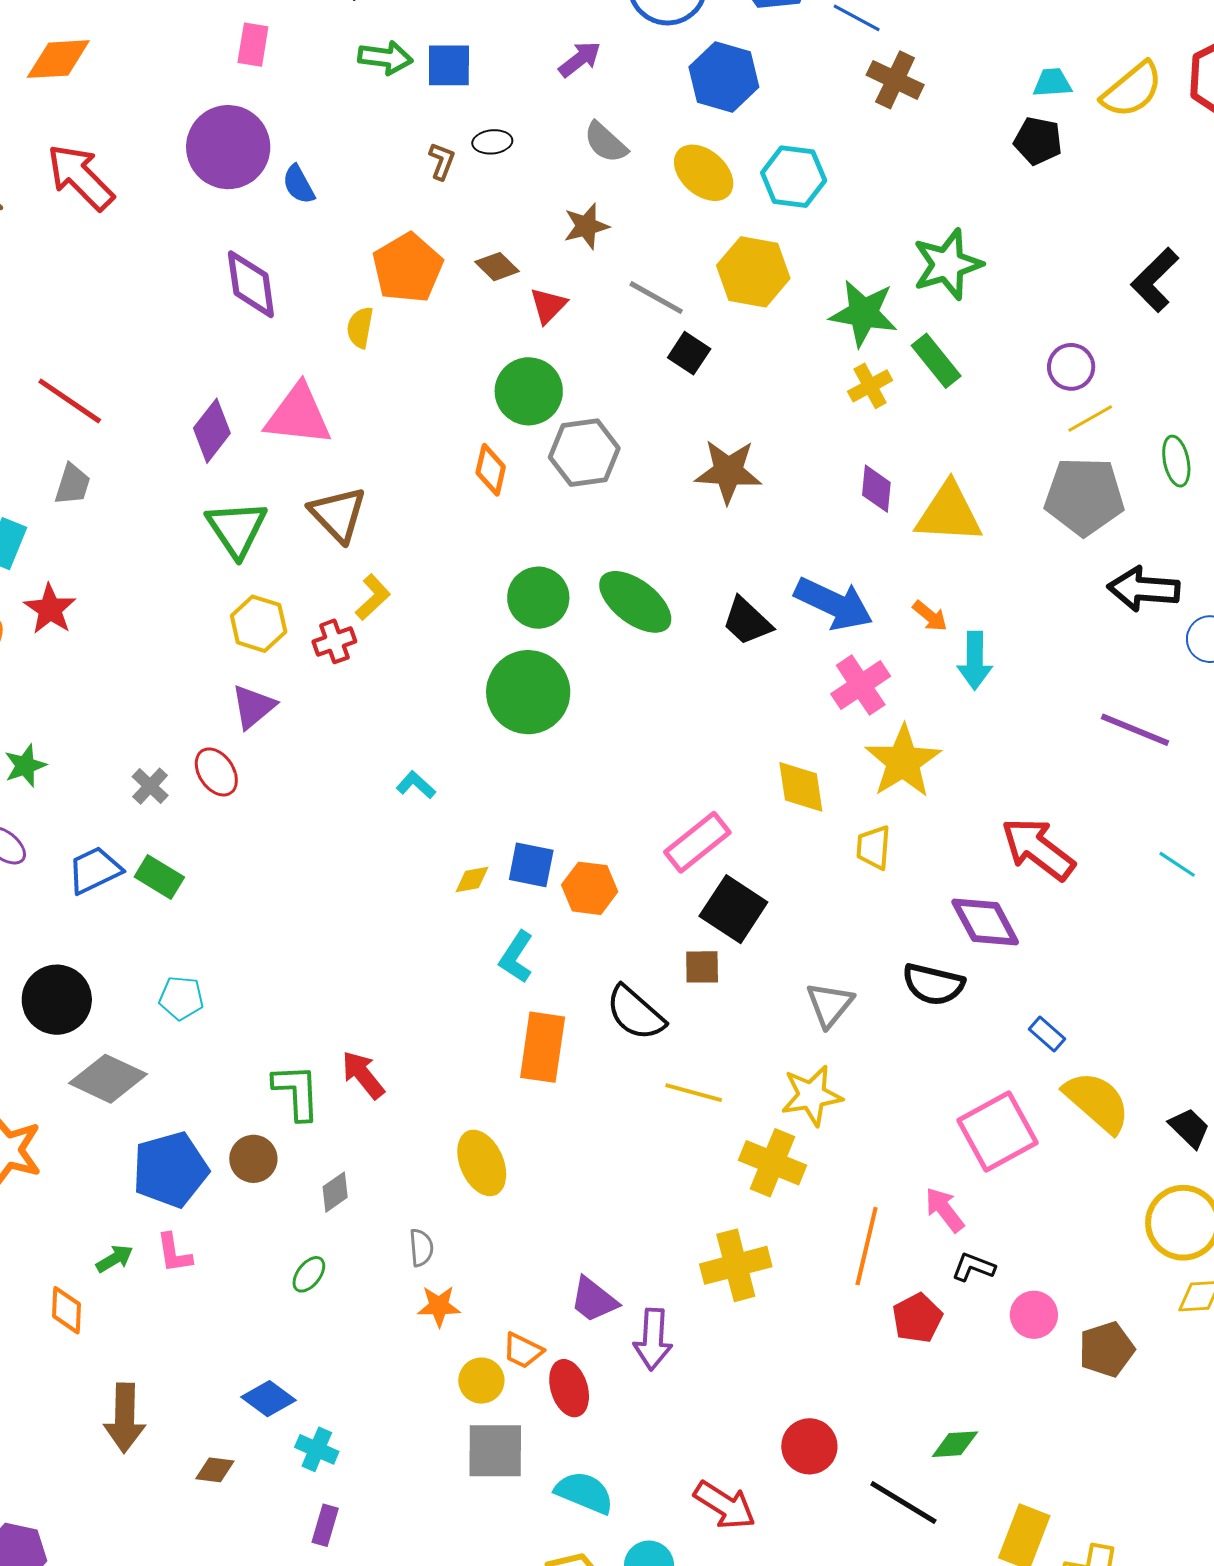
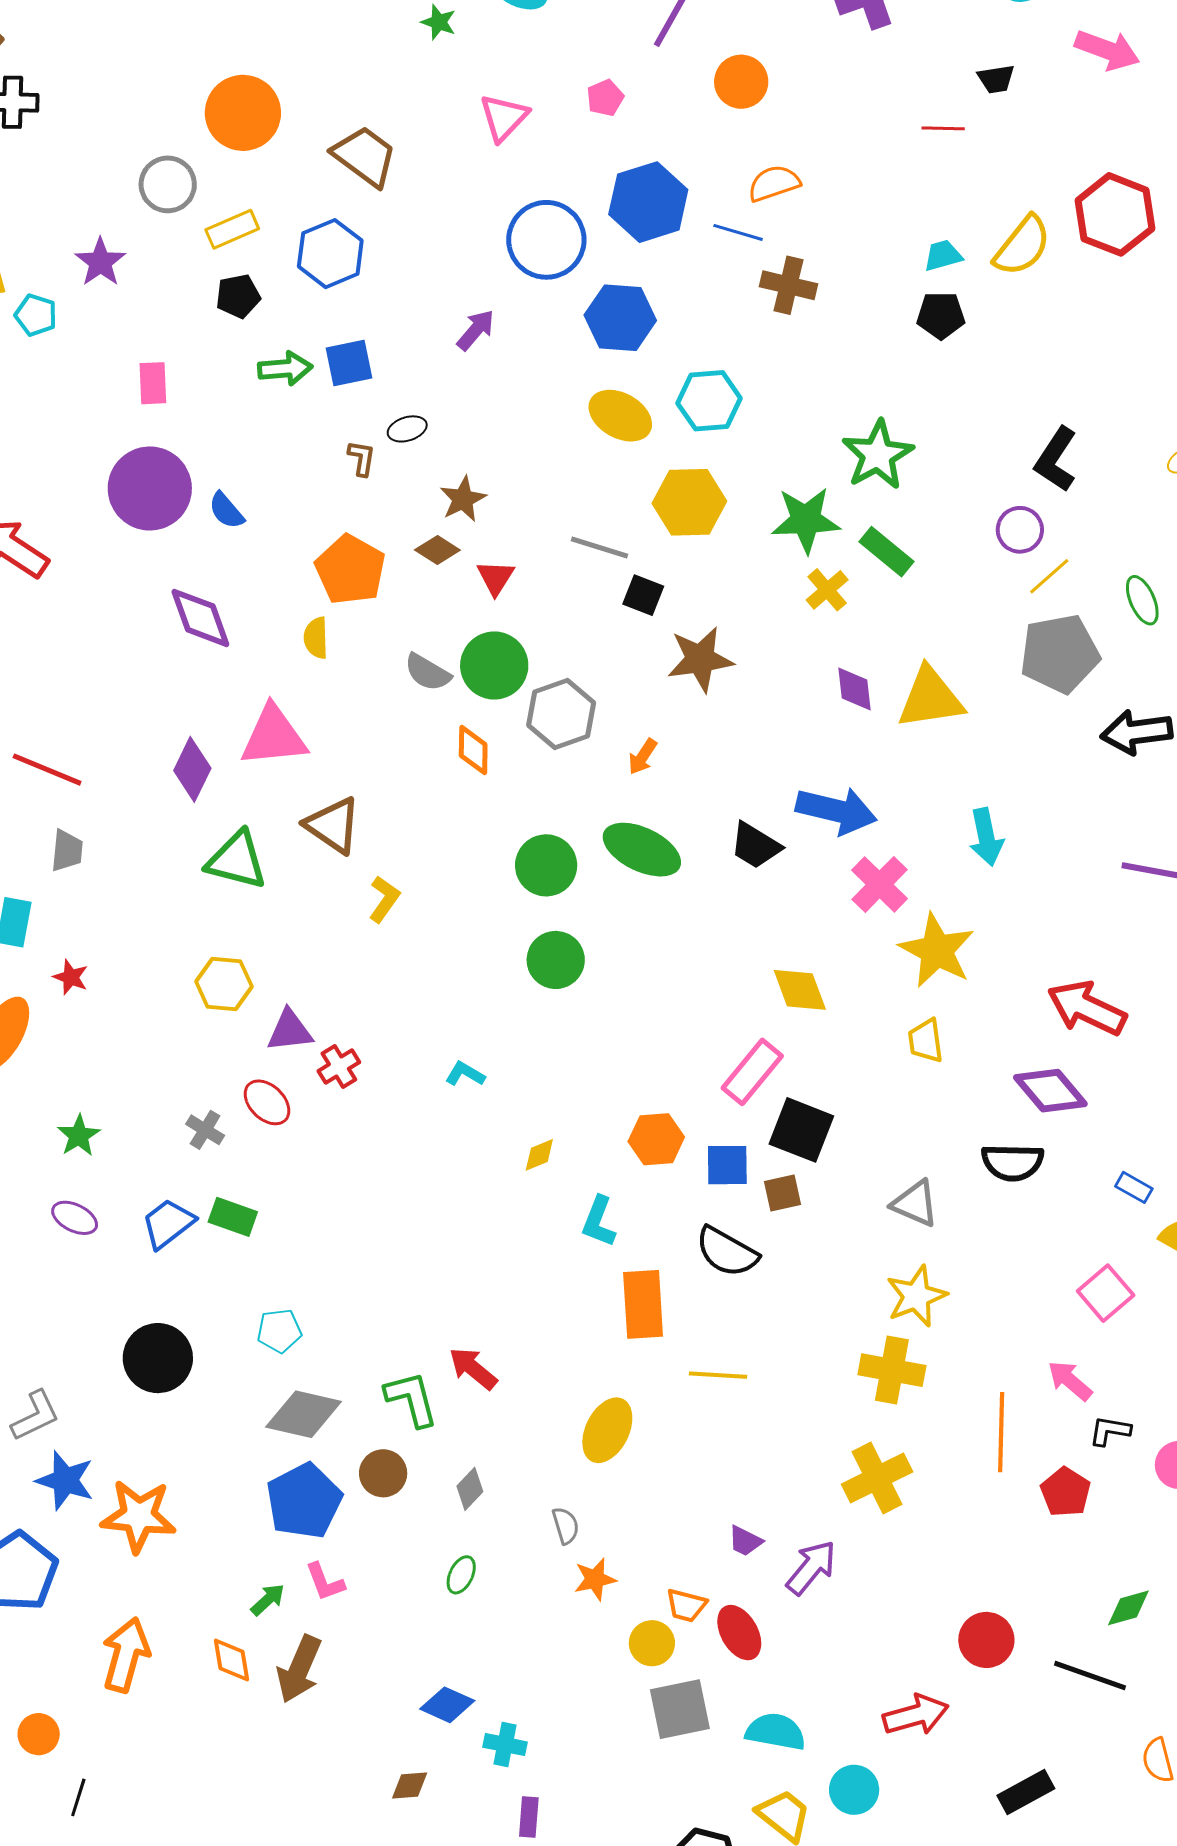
gray semicircle: (606, 142) -> (428, 672), moved
brown star: (586, 226) -> (463, 499), moved
black L-shape: (1155, 280) -> (1056, 459), moved
brown star: (728, 471) -> (700, 659), moved
green triangle: (237, 529) -> (237, 860), turned -30
red star: (50, 609) -> (71, 977), size x0.7
orange arrow: (930, 616) -> (643, 757), moved, turned 96
yellow hexagon: (259, 624) -> (224, 984), moved
red cross: (334, 641) -> (339, 1067), moved
green circle: (528, 692) -> (556, 960), size x0.7
purple triangle: (253, 707) -> (290, 1031), turned 45
yellow diamond: (801, 787) -> (800, 990), moved
blue square: (531, 865) -> (727, 1165), moved
gray triangle: (830, 1005) -> (915, 1204), turned -34
gray diamond: (108, 1079) -> (304, 1414), moved
yellow line: (694, 1093) -> (718, 1375), moved
pink square: (998, 1132) -> (1106, 1293), size x0.7
yellow ellipse: (482, 1163) -> (607, 1430), turned 62
purple trapezoid: (594, 1300) -> (745, 1541), size x0.7
purple arrow: (653, 1339) -> (811, 1567), turned -132
brown arrow: (125, 1418) -> (299, 1669), moved, turned 34
red arrow: (725, 1505) -> (916, 1715), turned -36

